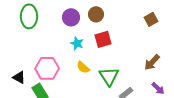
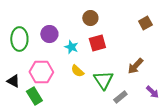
green ellipse: (29, 16) -> (19, 39), moved
purple circle: (71, 17) -> (49, 34), moved
brown arrow: (152, 62) -> (135, 66), moved

